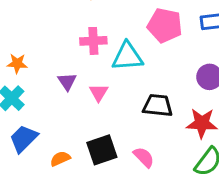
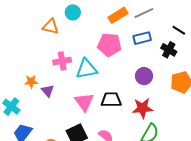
orange star: (17, 63) -> (31, 82), moved
pink triangle: (99, 93) -> (84, 102), moved, size x1.5

